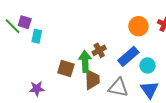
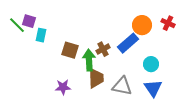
blue rectangle: (128, 56) -> (128, 43), moved
brown square: (66, 68) -> (70, 50), moved
purple star: (37, 89) -> (63, 87), moved

